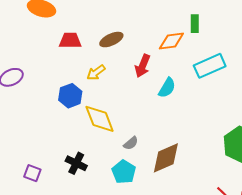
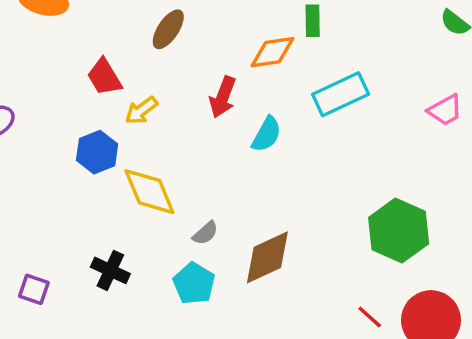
brown ellipse: (111, 40) -> (168, 29), moved, turned -30
red trapezoid: (70, 41) -> (104, 77), moved, turned -120

